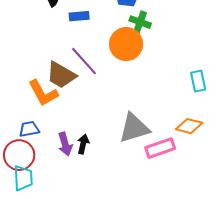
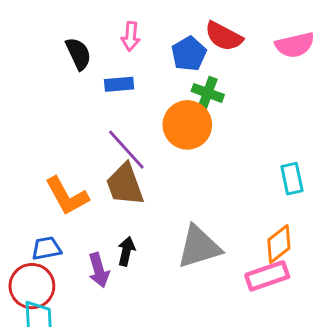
brown trapezoid: (61, 75) -> (125, 184), moved, turned 40
orange diamond: (189, 126) -> (279, 244), turned -52
black arrow: (83, 144) -> (126, 251), moved
pink rectangle: (160, 148) -> (267, 276), moved

